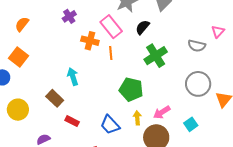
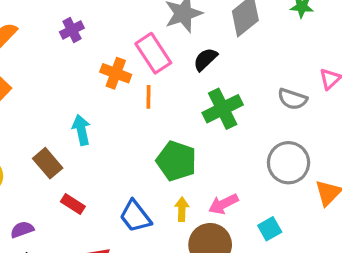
purple cross: (69, 16) -> (72, 30), moved

